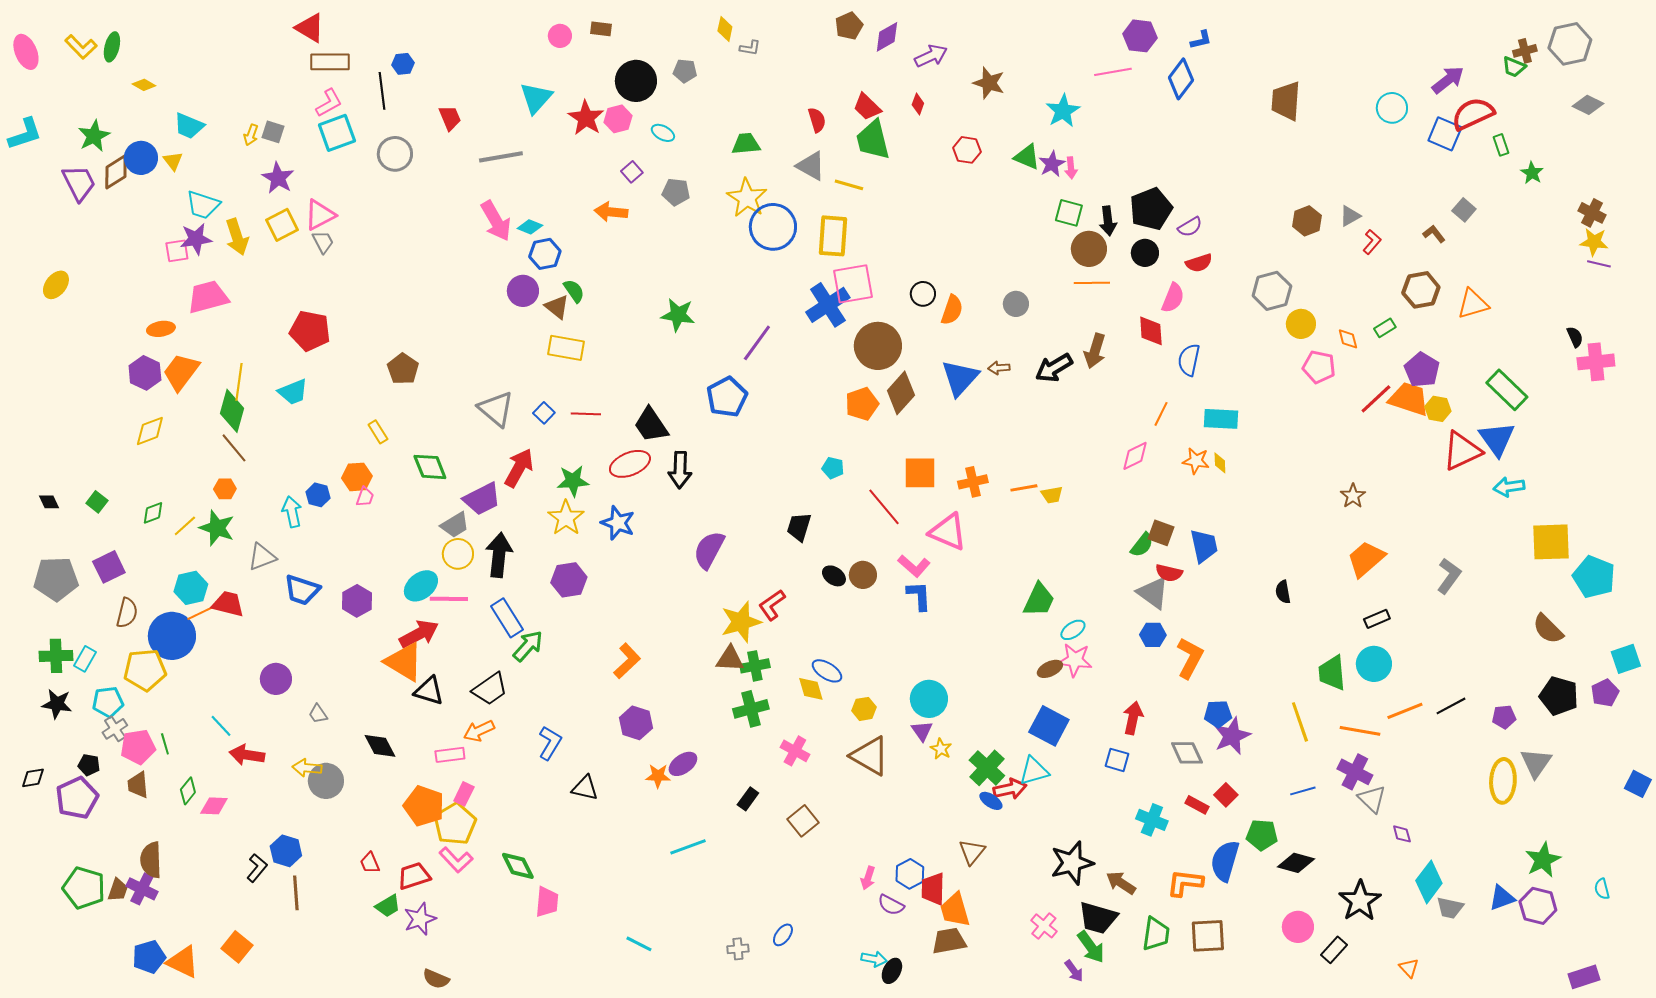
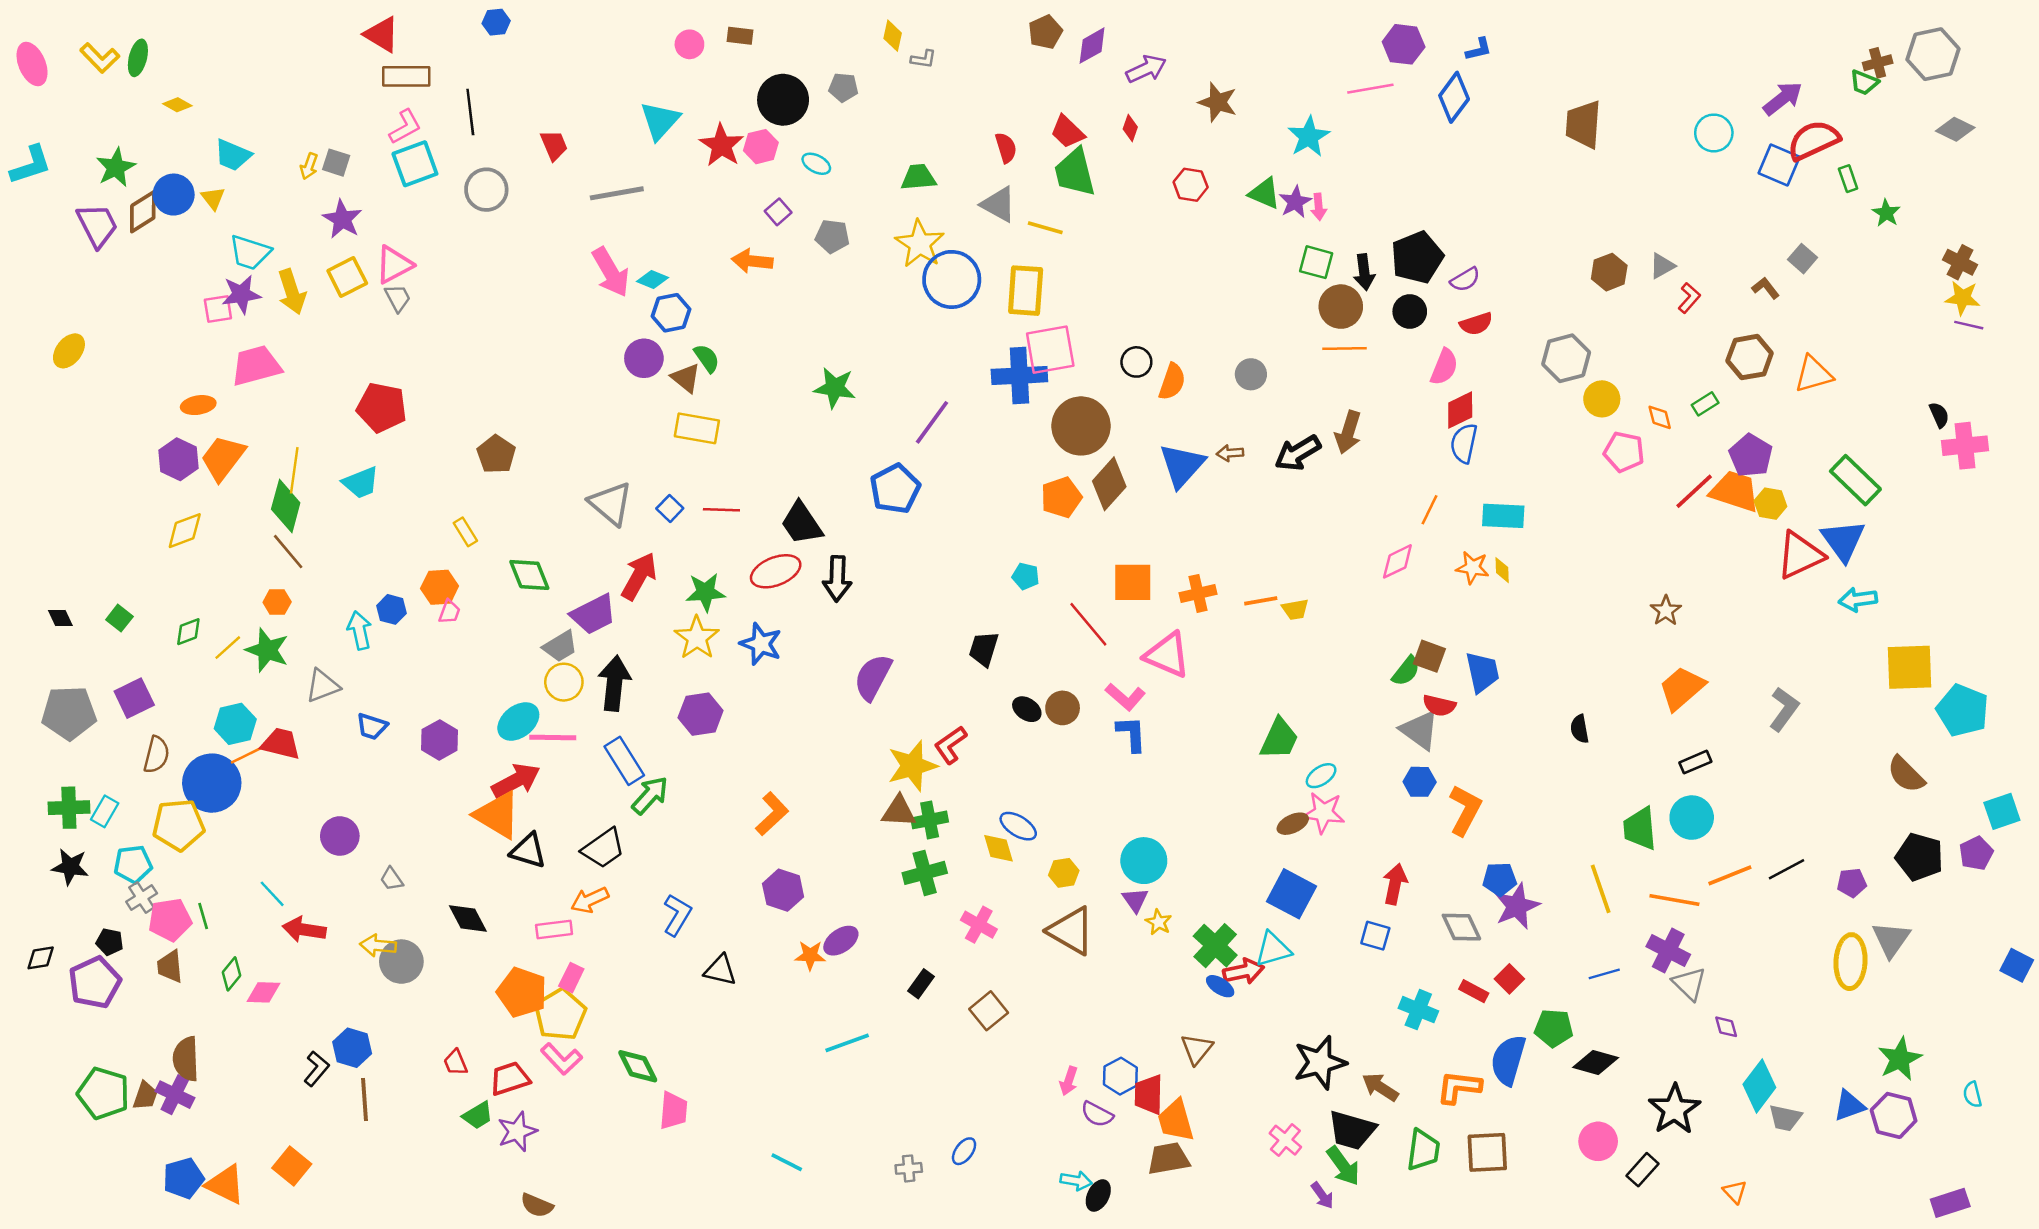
blue hexagon: (403, 64) -> (496, 22), moved
blue cross: (828, 305) -> (1019, 376), turned 30
red diamond: (1151, 331) -> (1460, 410), moved, turned 68
blue trapezoid: (302, 590) -> (372, 726), size x0.7

